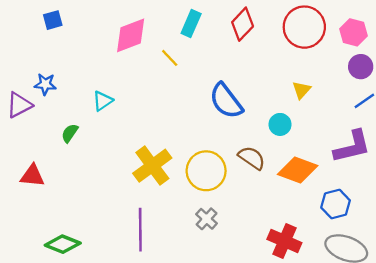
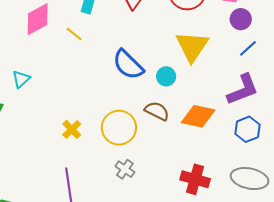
yellow triangle: (301, 90) -> (192, 46), size x2.0
cyan circle: (280, 124) -> (166, 76), moved
yellow cross: (152, 166) -> (72, 129), size x0.6
blue hexagon: (336, 204) -> (247, 129), moved

